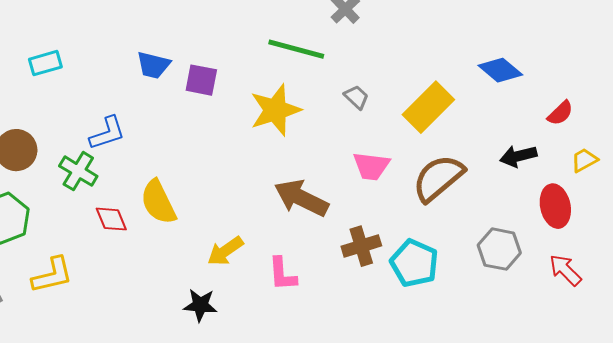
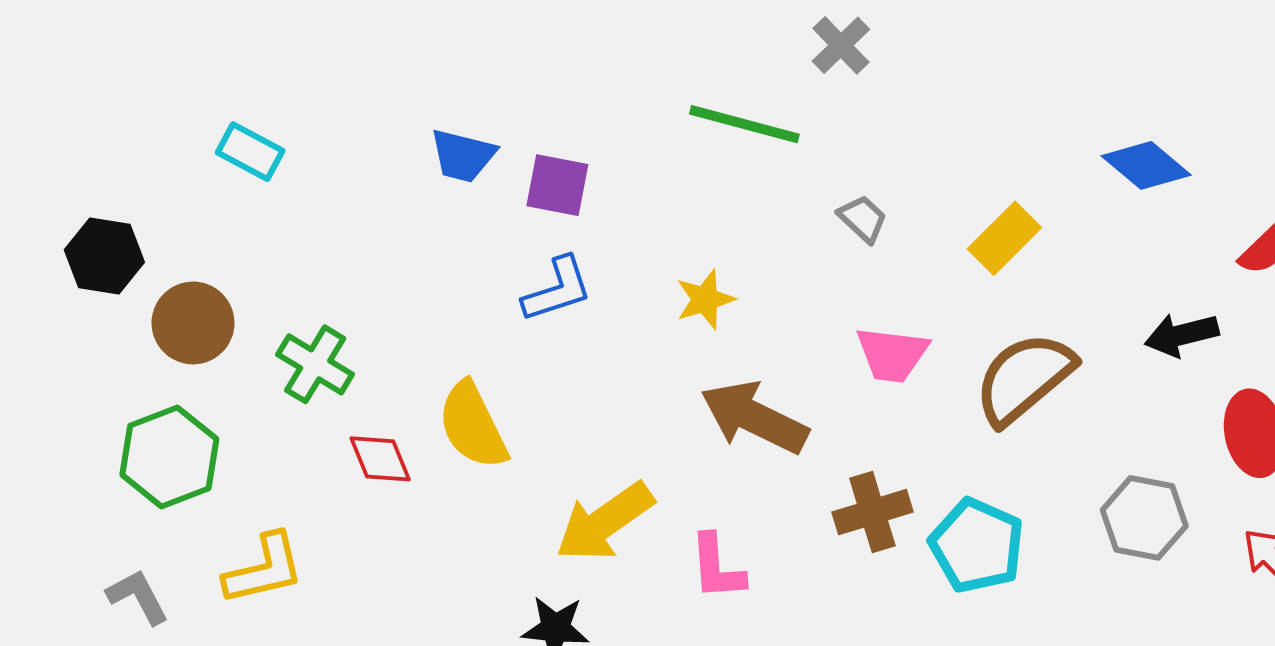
cyan rectangle: (45, 63) -> (250, 152), turned 44
yellow rectangle: (428, 107) -> (1004, 238), size x0.7
yellow star: (275, 110) -> (705, 299), moved, size x0.6
blue L-shape: (107, 133) -> (557, 290), moved
yellow arrow: (225, 251) -> (605, 522), size x1.4

